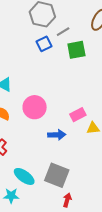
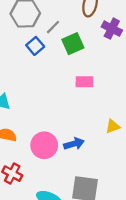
pink circle: (35, 107) -> (44, 145), moved
pink rectangle: (78, 115) -> (84, 82), moved, turned 42

